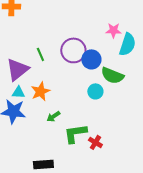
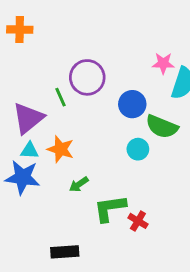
purple circle: (73, 50) -> (87, 77), moved
orange star: (40, 91) -> (61, 149), turned -30

